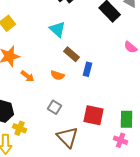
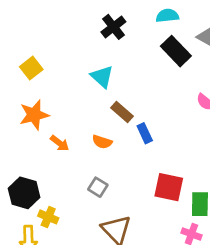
blue rectangle: (88, 69) -> (145, 133), turned -40
red square: (94, 115) -> (169, 187), moved

